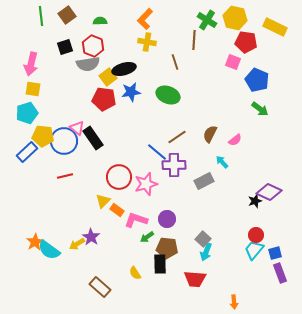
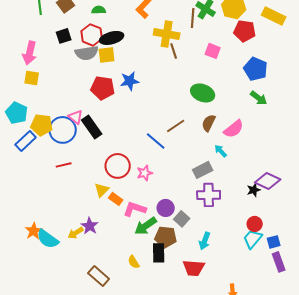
brown line: (194, 40) -> (193, 18), moved
yellow cross: (147, 42) -> (167, 34), moved, size x1.4
pink square: (233, 62) -> (213, 51), moved
black ellipse: (124, 69) -> (112, 38), moved
yellow square: (108, 77) -> (107, 55), moved, turned 30
green ellipse: (168, 95) -> (203, 93), moved
cyan pentagon: (27, 113) -> (17, 113), moved, turned -30
pink semicircle: (235, 140) -> (234, 129), size x1.5
purple cross: (174, 165) -> (209, 195), moved
pink star: (146, 184) -> (145, 173), size x0.7
green arrow: (147, 237) -> (146, 226), size x1.6
gray square: (203, 239) -> (182, 219), moved

